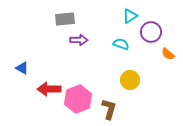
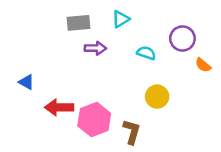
cyan triangle: (130, 16) -> (121, 19), moved

